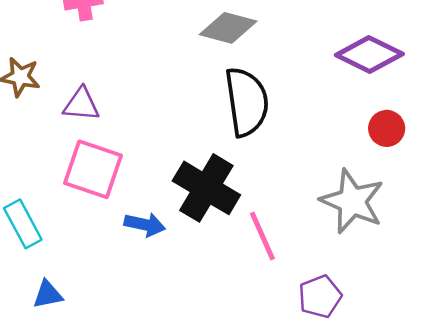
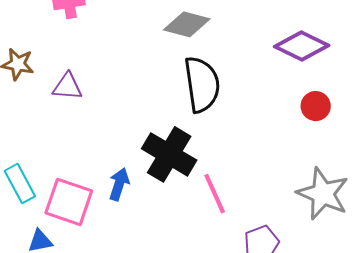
pink square: (93, 169) -> (69, 202), moved
gray star: (352, 201) -> (323, 194), moved
blue arrow: (145, 225) -> (119, 184), turned -84

